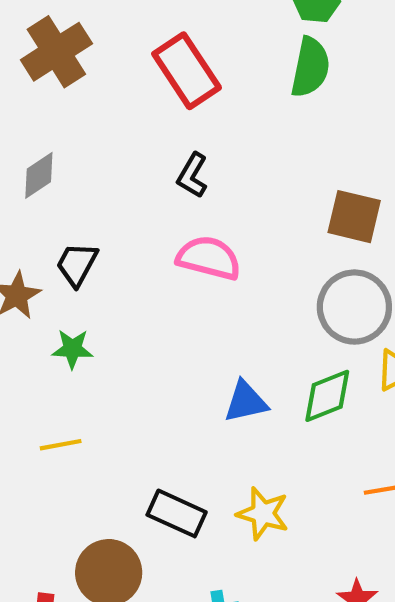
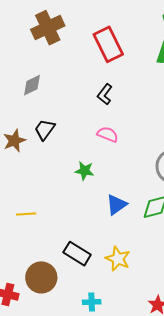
pink semicircle: (209, 258) -> (108, 134), size x0.7
green star: (72, 349) -> (84, 171), moved
blue triangle: (246, 402) -> (116, 205), turned -30

